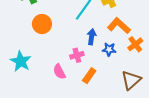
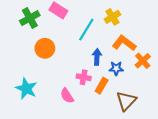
pink cross: (77, 55) -> (84, 77), turned 32
orange rectangle: (89, 76) -> (102, 86), moved
brown triangle: (131, 80) -> (126, 101), moved

